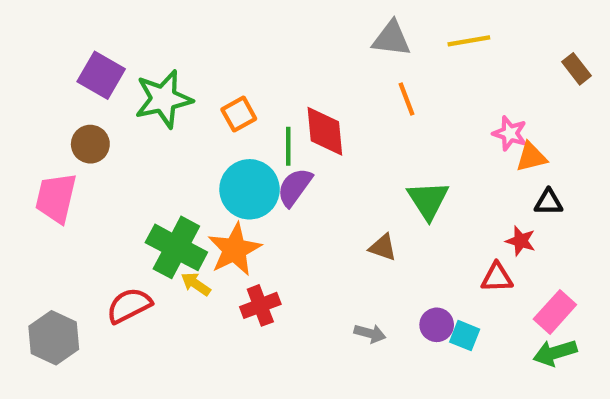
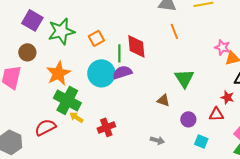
purple semicircle: (295, 187) -> (122, 72), turned 36
orange star: (234, 250) -> (58, 73), moved
purple circle: (437, 325) -> (188, 119), moved

